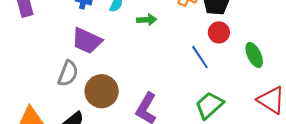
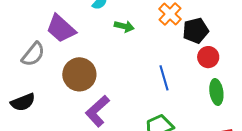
red circle: (219, 32) -> (208, 57), moved
brown circle: (102, 91) -> (79, 74), moved

